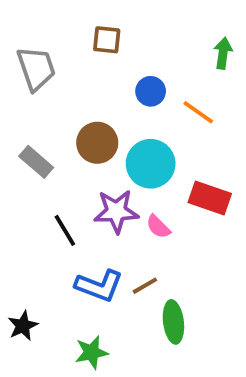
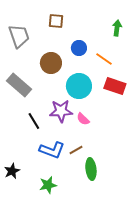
brown circle: (97, 143) -> (51, 63), moved
gray rectangle: (36, 162) -> (19, 85), size x1.4
red rectangle: (210, 198) -> (115, 86), moved

